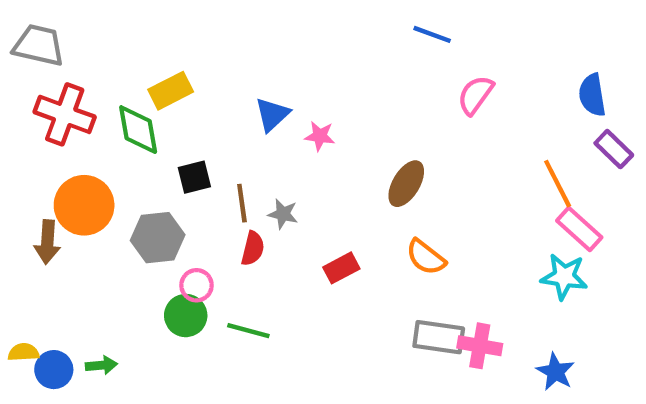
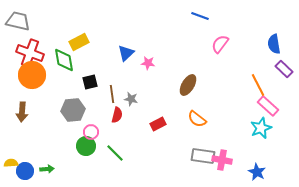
orange circle: (84, 205) -> (32, 75), moved
cyan star: (564, 277) -> (261, 128), turned -30
green line: (248, 331) -> (115, 153), turned 30

